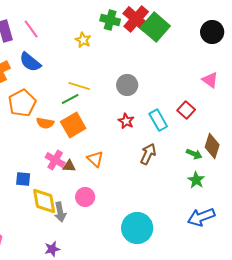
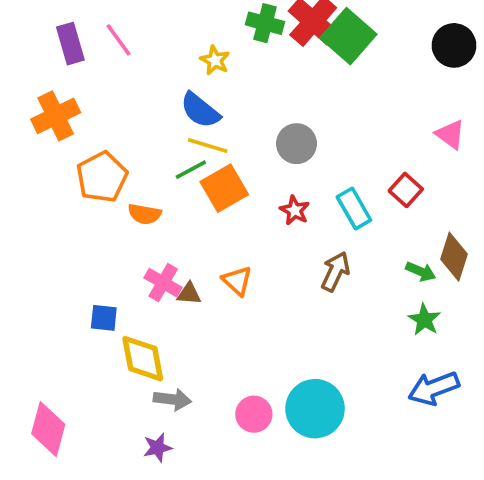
blue semicircle: (30, 62) -> (200, 110), moved
orange square: (73, 125) -> (224, 188), moved
pink circle: (85, 197) -> (254, 414), moved
gray arrow: (60, 212) -> (172, 399), moved, turned -72

